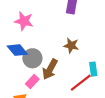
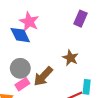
blue diamond: (17, 50) -> (20, 35), moved
gray circle: (32, 58) -> (20, 68), moved

